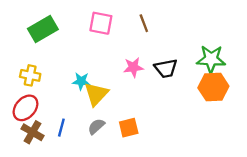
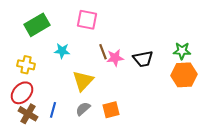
brown line: (144, 23) -> (103, 52), moved
green star: (211, 59) -> (182, 51), size x0.7
cyan star: (81, 81) -> (62, 51), moved

